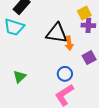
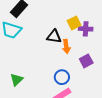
yellow square: (84, 13) -> (74, 23), moved
black triangle: (57, 33) -> (54, 36), size x0.7

